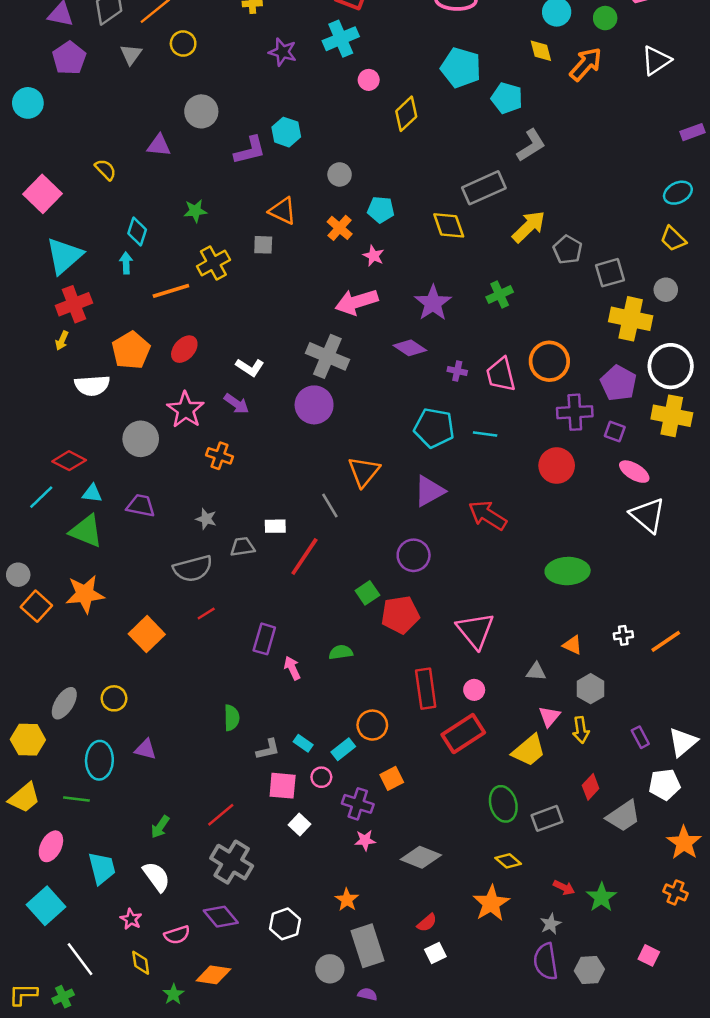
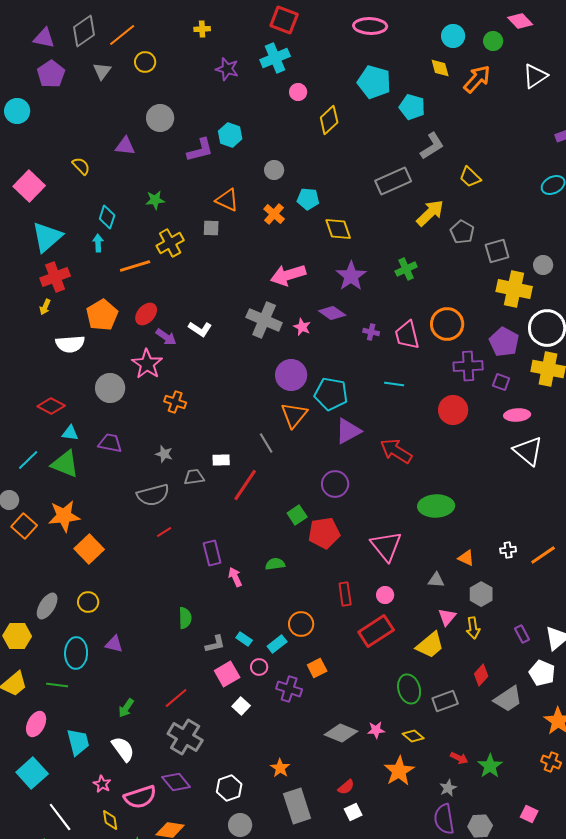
yellow diamond: (449, 225) -> (338, 229), moved
yellow trapezoid: (673, 239) -> (470, 177), moved
pink star: (374, 256) -> (302, 327), moved
purple arrow: (236, 404) -> (166, 337), moved
purple circle: (314, 405) -> (291, 375), moved
cyan pentagon: (434, 428) -> (331, 394), moved
pink ellipse: (634, 472) -> (517, 415), turned -35
cyan line: (41, 497) -> (28, 460), moved
green ellipse: (568, 571) -> (436, 506), moved
orange square: (147, 634) -> (89, 549), moved
purple rectangle: (264, 639) -> (212, 553), turned -30
red rectangle: (426, 689) -> (345, 594), size x0.7
white pentagon: (665, 784) -> (542, 673), turned 30
pink square: (283, 786) -> (227, 674), turned -35
pink star: (365, 840) -> (376, 730), moved
pink semicircle: (177, 935) -> (140, 797), size x1.5
gray circle: (330, 969) -> (240, 825), moved

